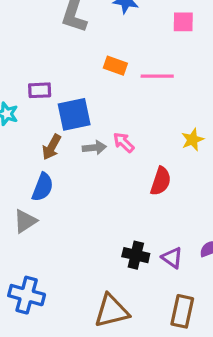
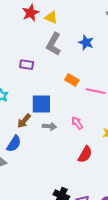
purple rectangle: (40, 90) -> (27, 65), moved
pink arrow: (124, 142) -> (77, 123), moved

